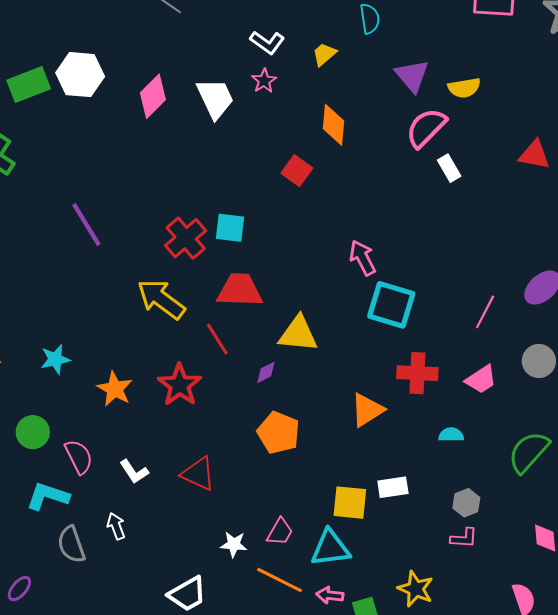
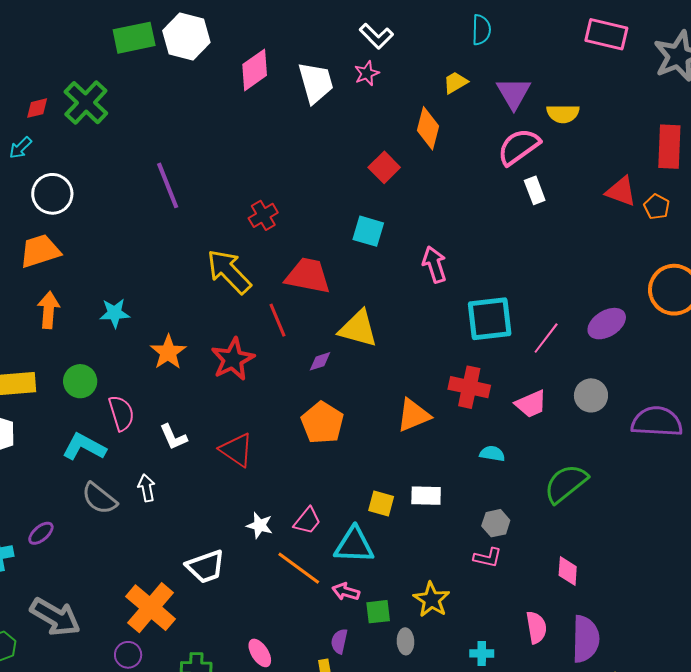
yellow trapezoid: (324, 54) -> (455, 83), moved
cyan square: (230, 228) -> (368, 231), moved
red cross: (186, 238) -> (263, 215), size x0.7
cyan square: (391, 305) -> (490, 319), moved, turned -33
yellow square: (350, 503) -> (381, 504), size x0.7
gray semicircle: (71, 545) -> (99, 498), turned -42

